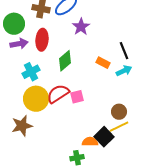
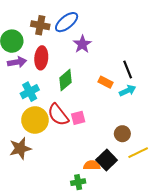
red semicircle: (58, 94) -> (58, 115), turned -95
yellow line: (119, 127) -> (138, 153), moved

